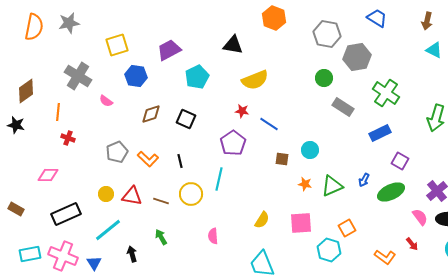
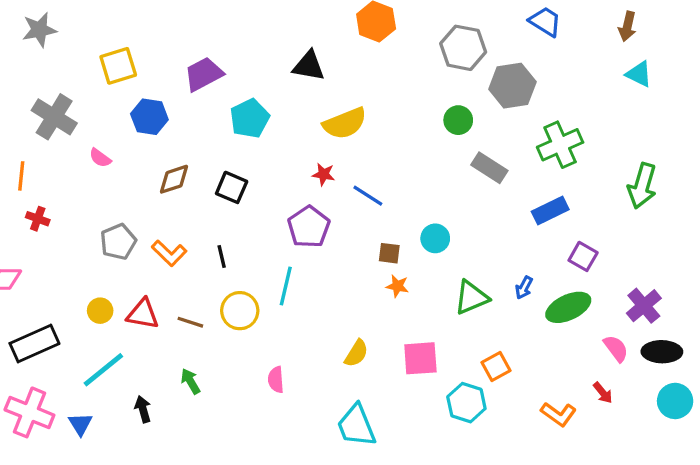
green cross: (386, 93) -> (560, 145), turned 32
orange star: (305, 184) -> (397, 286), moved

